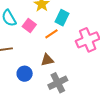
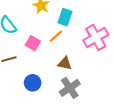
pink square: (29, 26) -> (33, 43), moved
brown triangle: (47, 60) -> (65, 63), moved, turned 32

